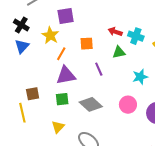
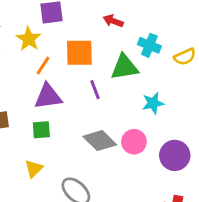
red arrow: (115, 32) -> (113, 21), moved
orange square: (87, 44) -> (79, 53), size x1.5
green triangle: (119, 52) -> (124, 67), size x1.5
gray diamond: (91, 104) -> (100, 141), moved

